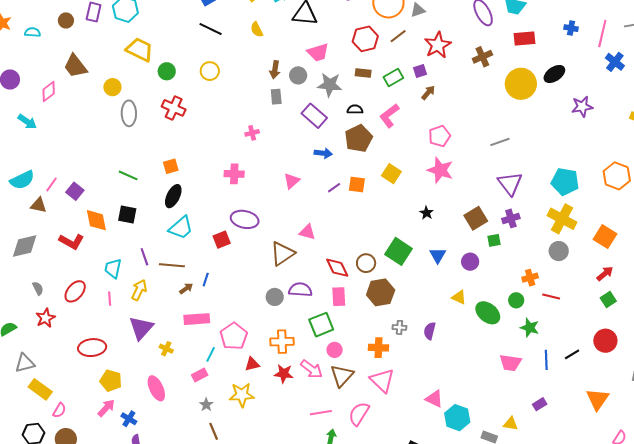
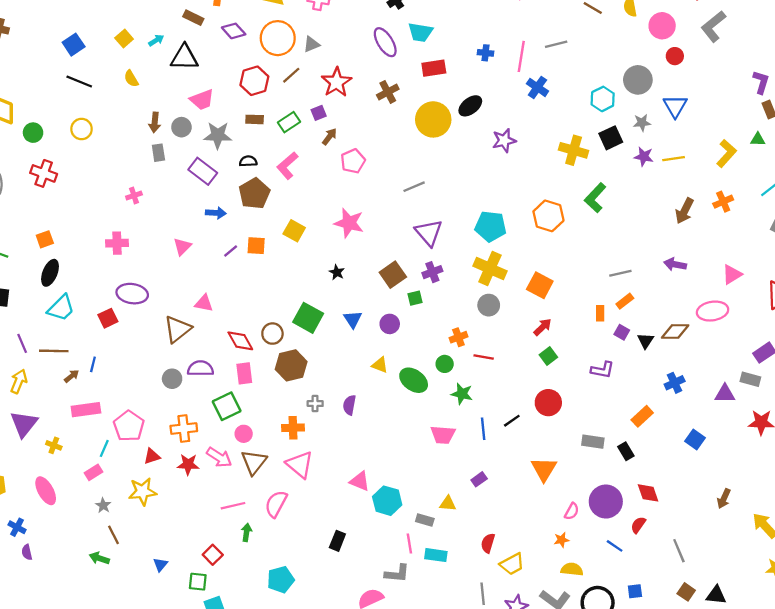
pink pentagon: (439, 136) -> (353, 161), moved

